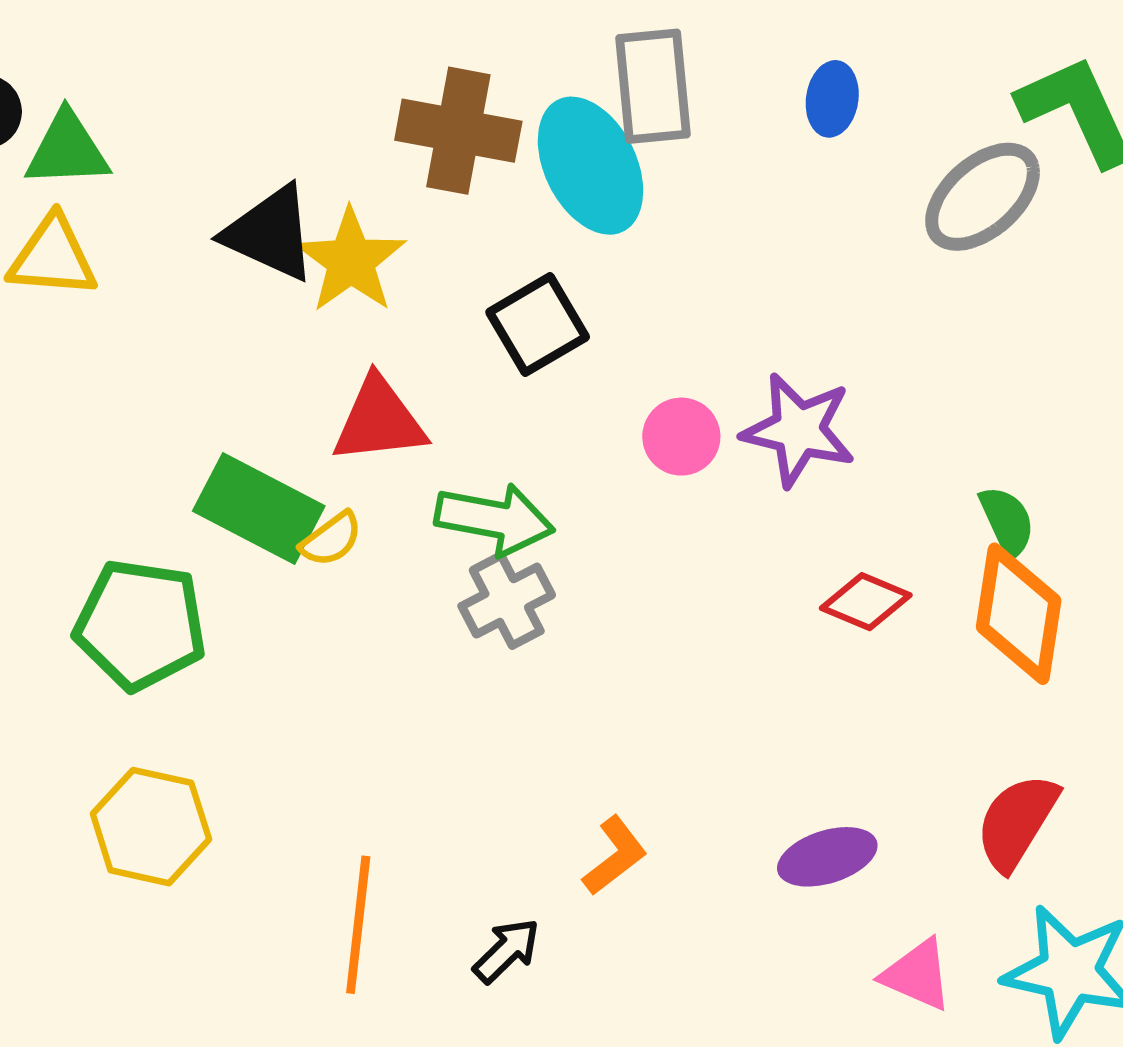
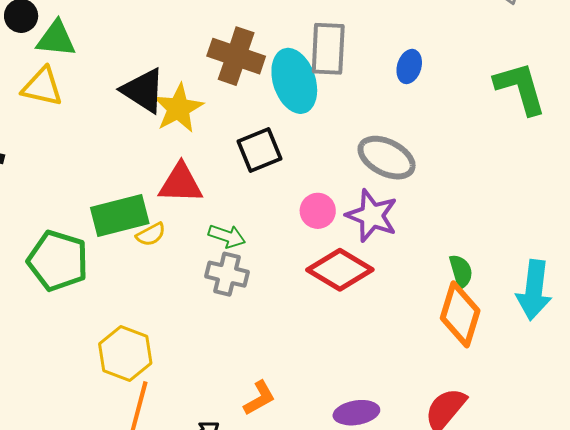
gray ellipse: (983, 197) -> (387, 158), moved, turned 60
green rectangle: (259, 508) -> (120, 216), turned -50
green arrow: (495, 519) -> (227, 236), size x0.7
gray cross: (507, 601) -> (227, 274), turned 33
red diamond: (866, 602) -> (340, 270), moved, size x1.6
yellow hexagon: (151, 827) -> (125, 353), moved

